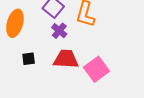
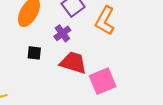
purple cross: (59, 31) -> (62, 33), moved

